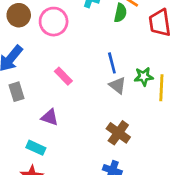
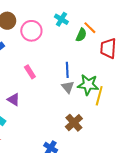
green star: (144, 77) -> (88, 85), size x1.5
brown cross: (118, 133) -> (74, 123), moved

